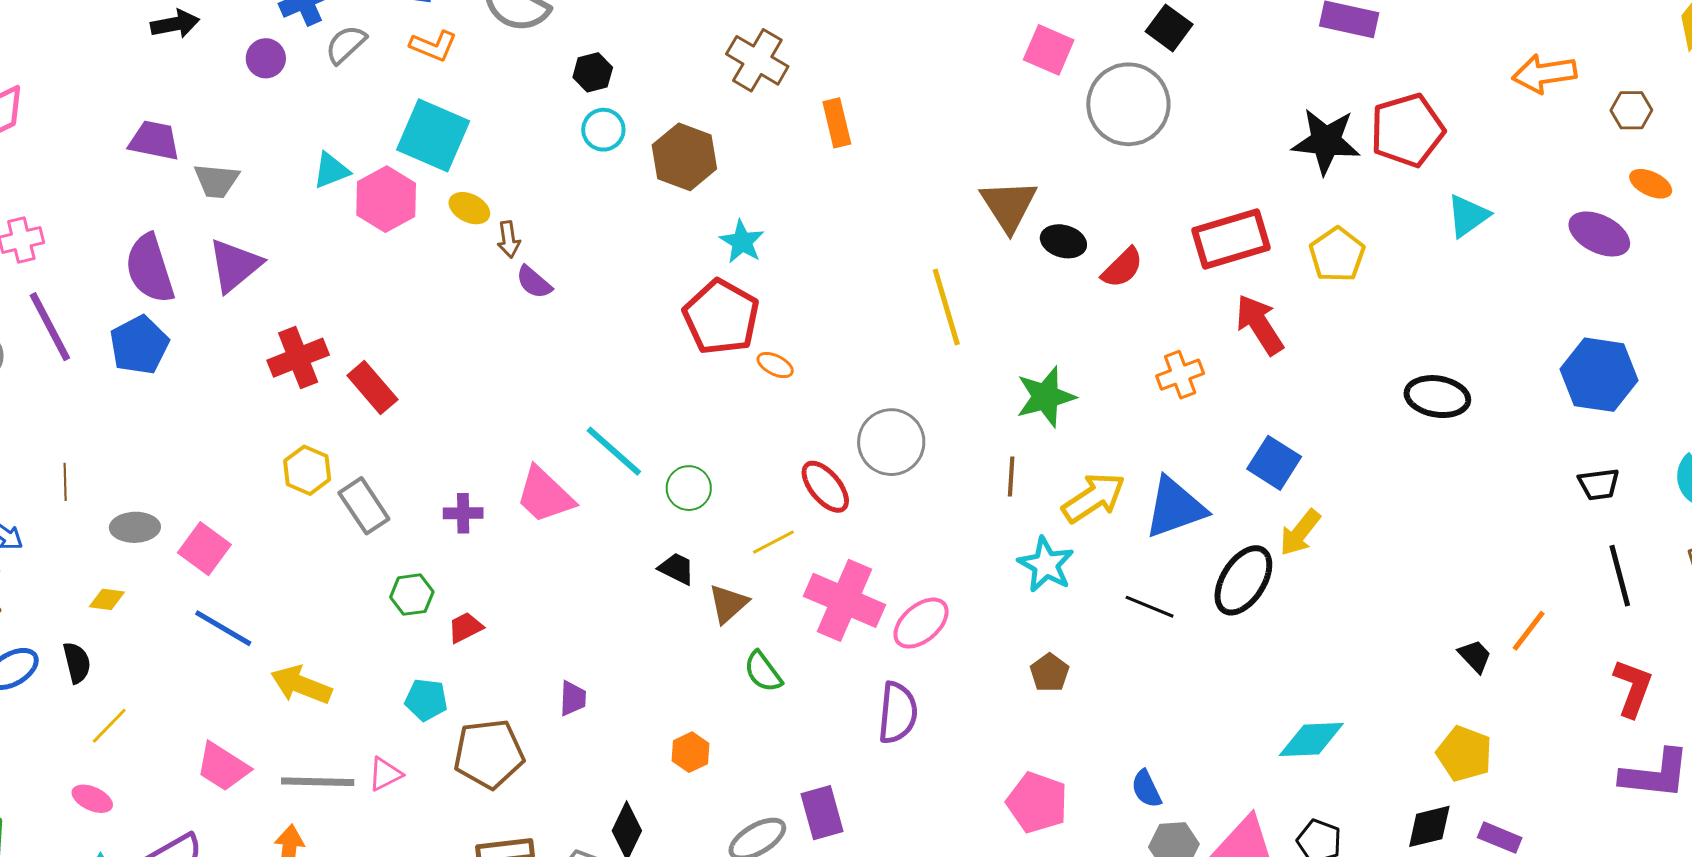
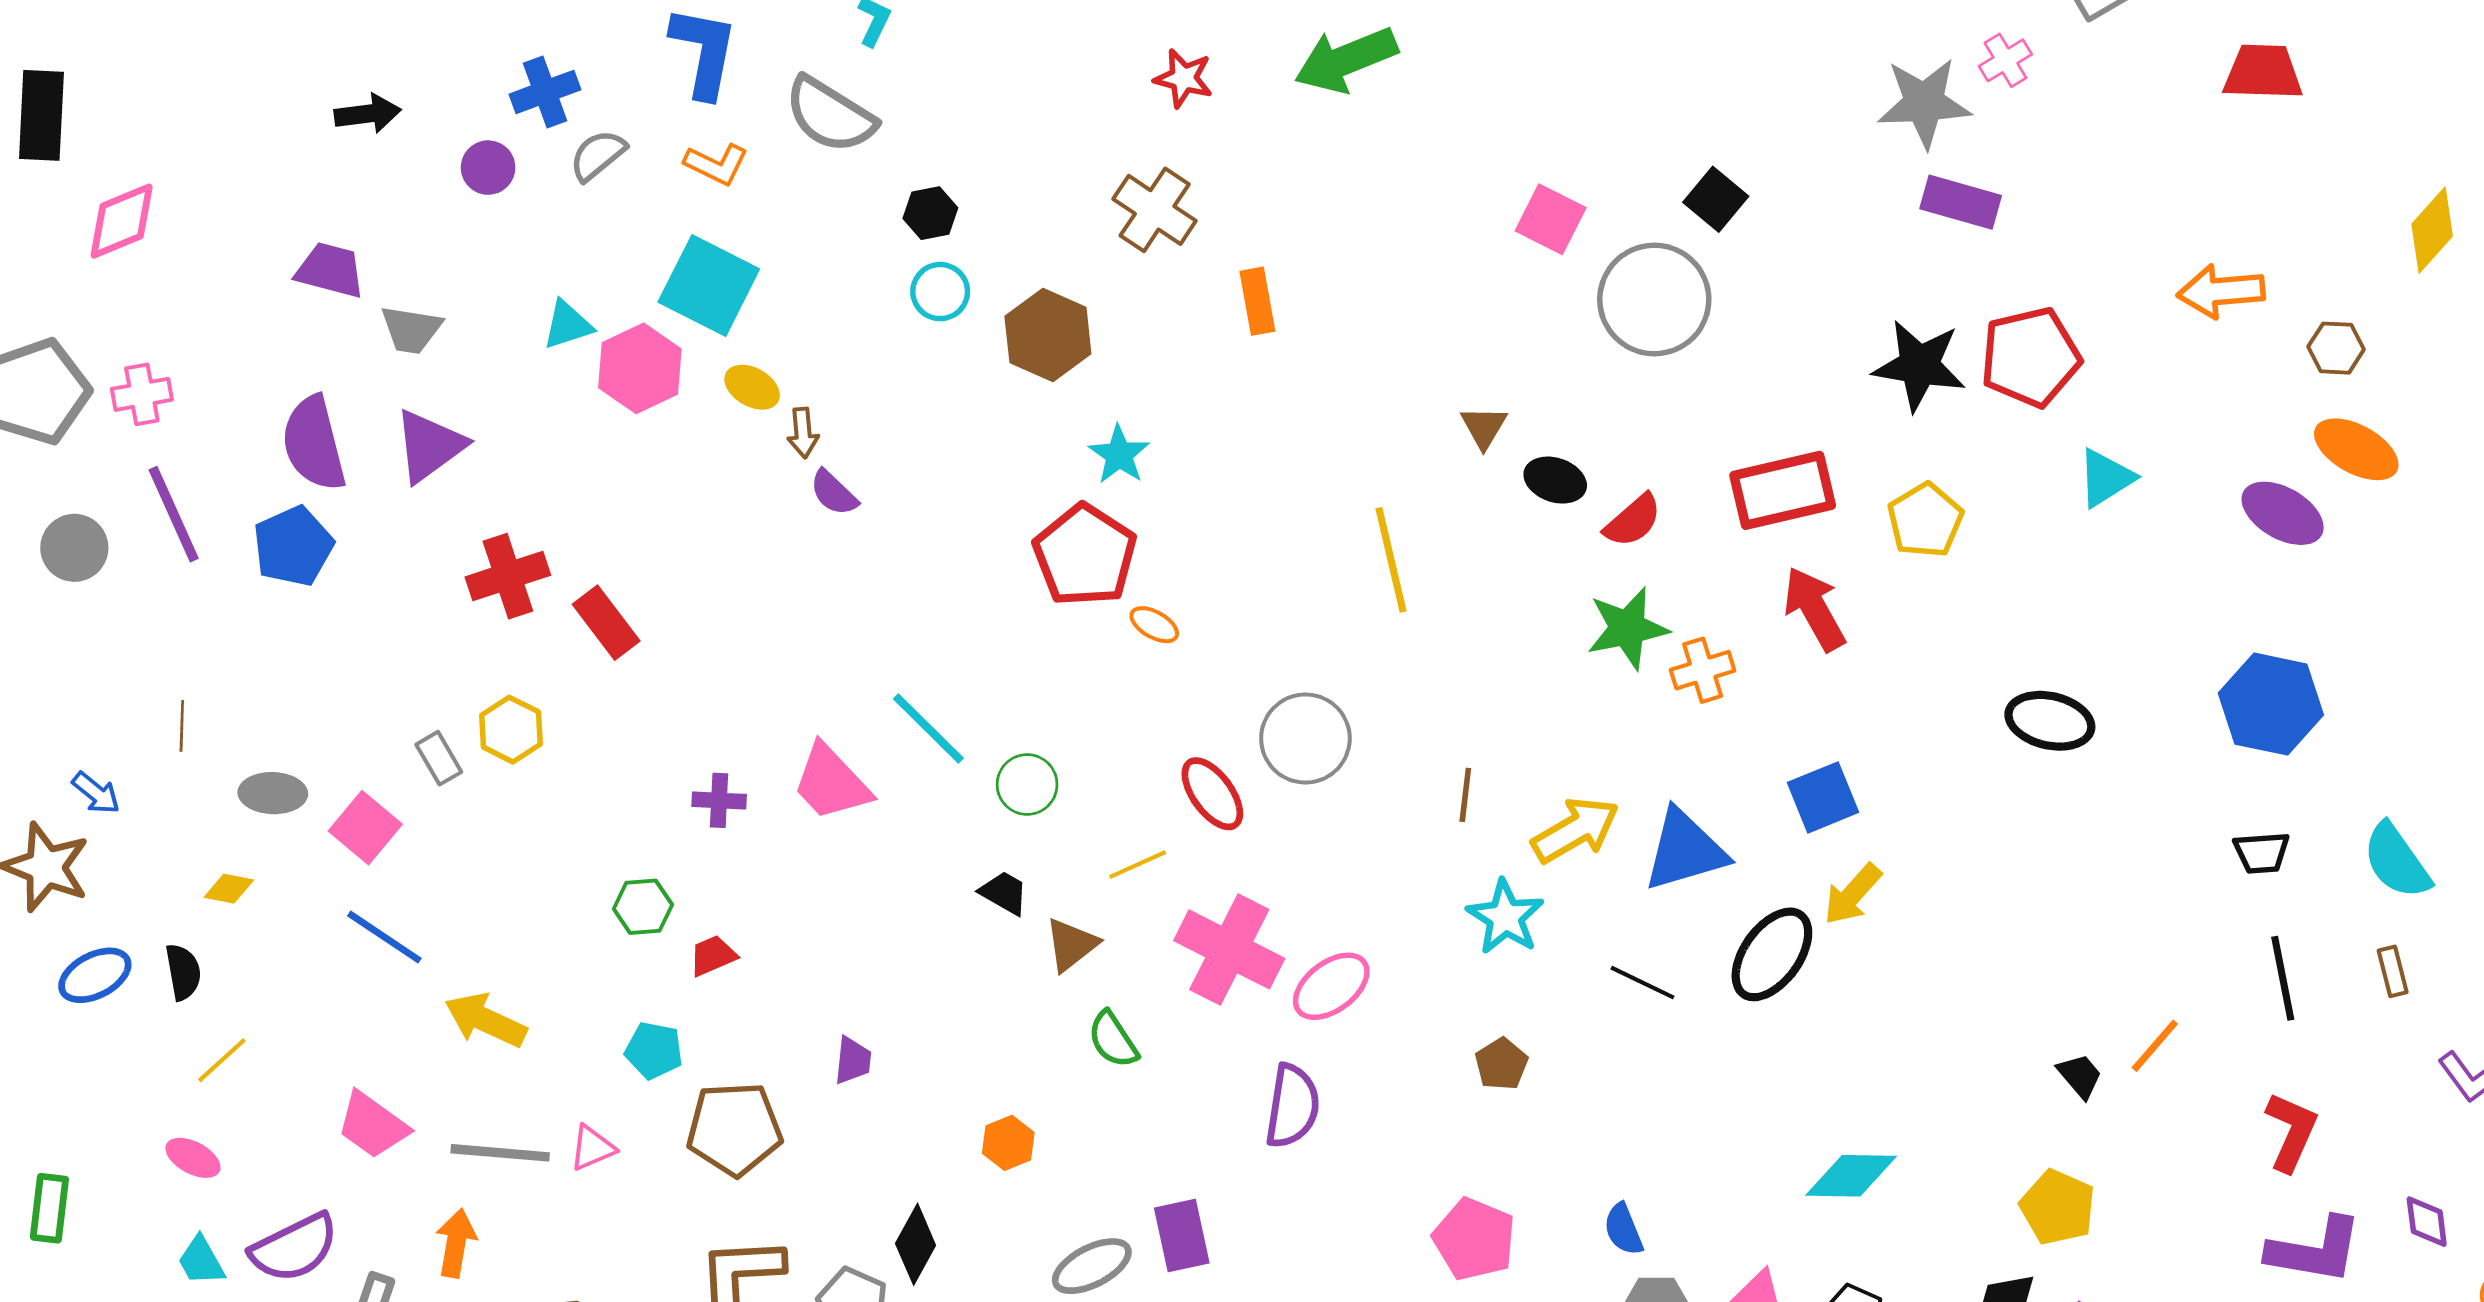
orange ellipse: (1651, 184) -> (2356, 449), size x1.5
brown triangle: (1009, 205) -> (1484, 427), size x0.6
green star: (1046, 397) -> (1628, 628), moved
blue square: (1274, 463) -> (1823, 797), turned 32
gray rectangle: (364, 506) -> (439, 758), moved, size x0.7

